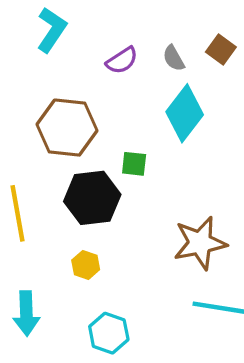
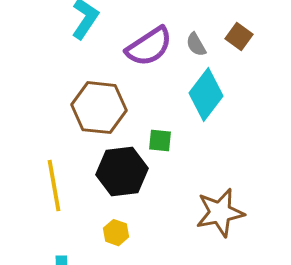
purple semicircle: (122, 60) -> (149, 47), size x1.6

